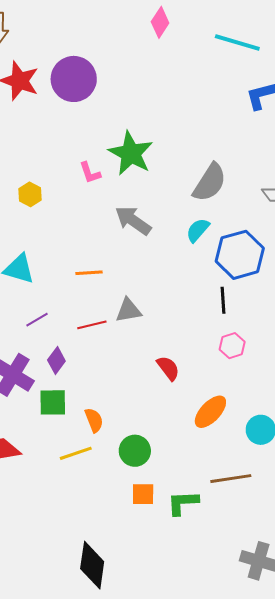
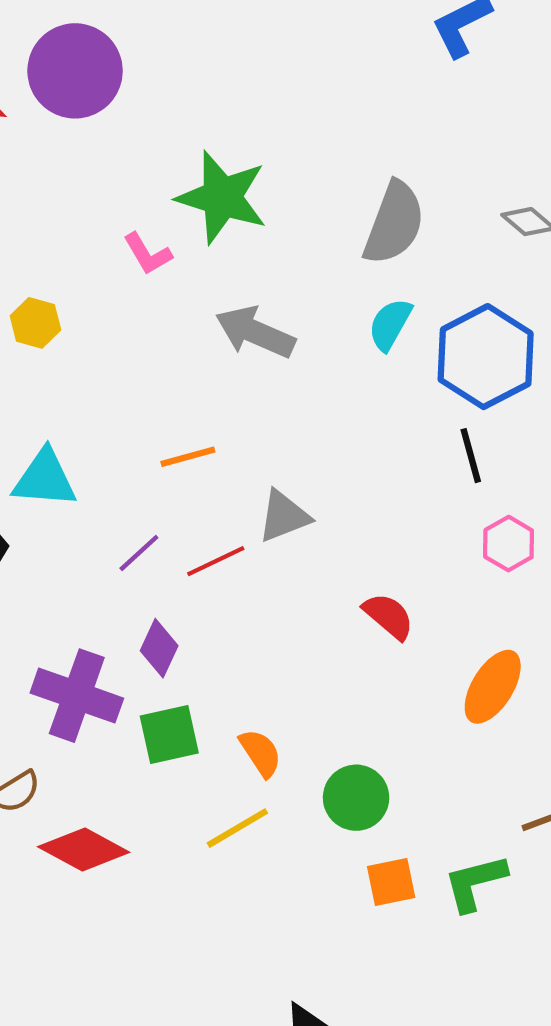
purple line: (37, 320) -> (139, 553), moved

